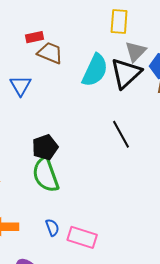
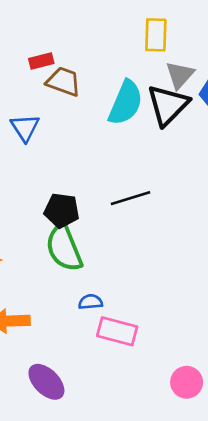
black line: (121, 134) -> (131, 198), moved, turned -76
black pentagon: (45, 147) -> (62, 210), turned 30
blue semicircle: (52, 227) -> (90, 302), moved, turned -72

